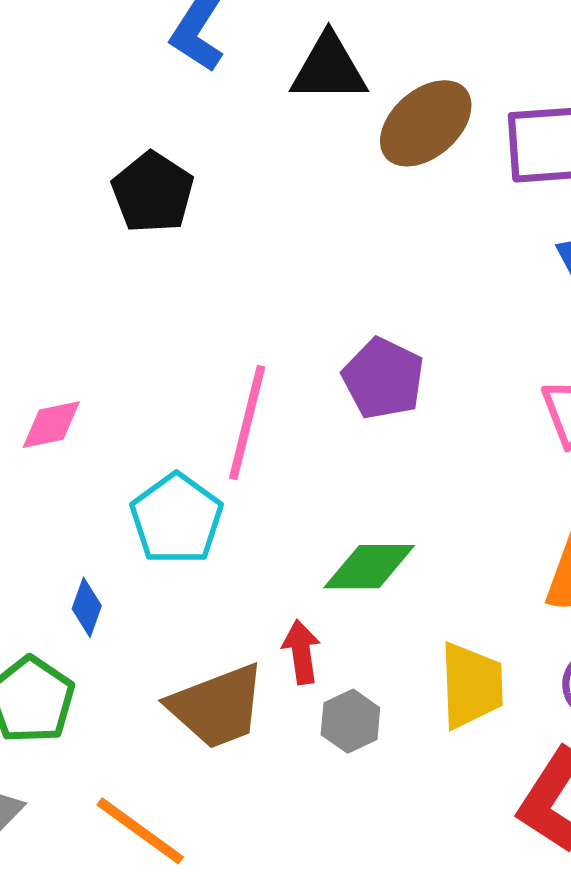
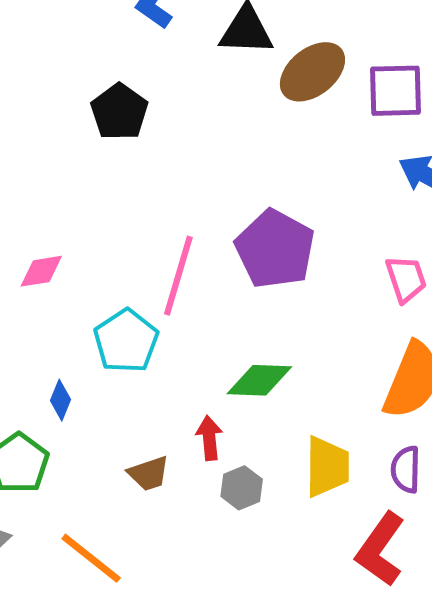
purple pentagon: (383, 379) -> (275, 249), size x1.4
brown trapezoid: (217, 706) -> (149, 473), size x0.6

